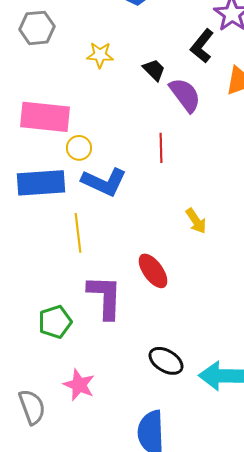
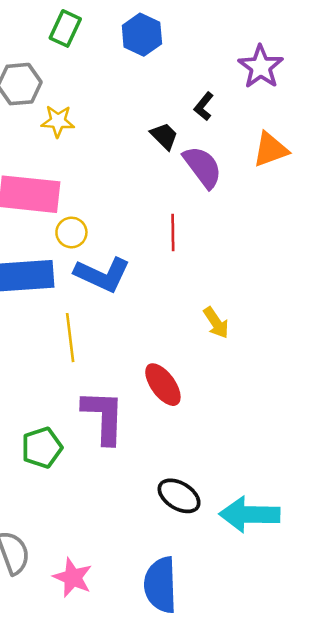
black L-shape: (202, 46) -> (204, 106), moved, size x0.7
yellow star: (100, 55) -> (58, 121), moved
pink star: (79, 385) -> (73, 577), moved

